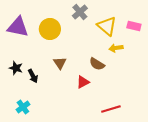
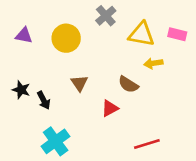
yellow triangle: (107, 26) -> (142, 34), turned -30
purple triangle: (18, 27) -> (24, 36), size x0.6
cyan cross: (23, 107) -> (56, 141), moved, size x1.5

